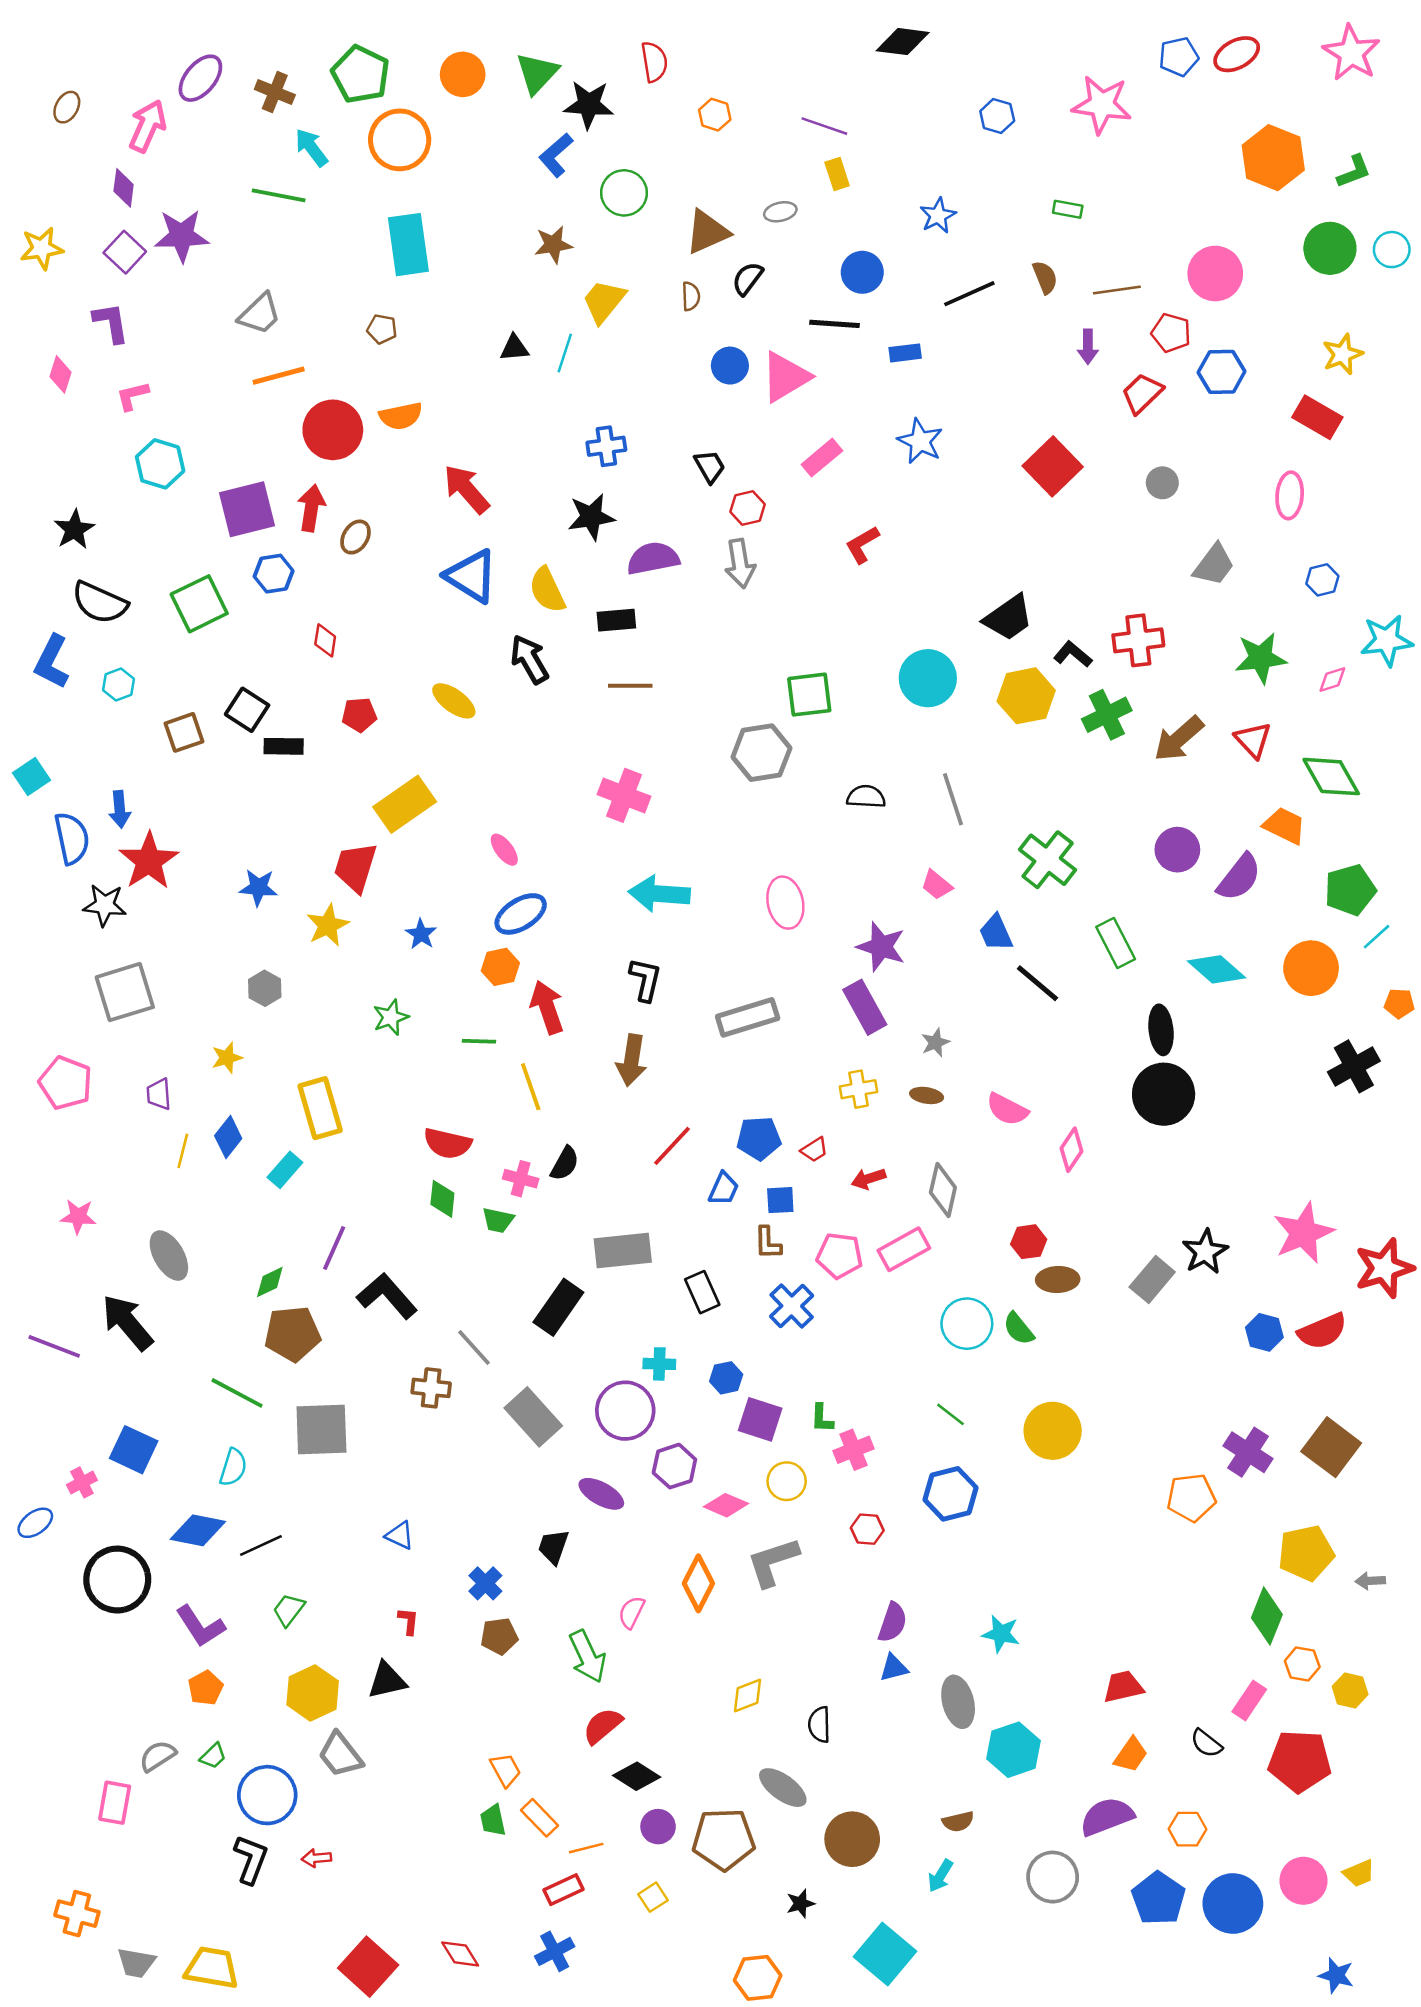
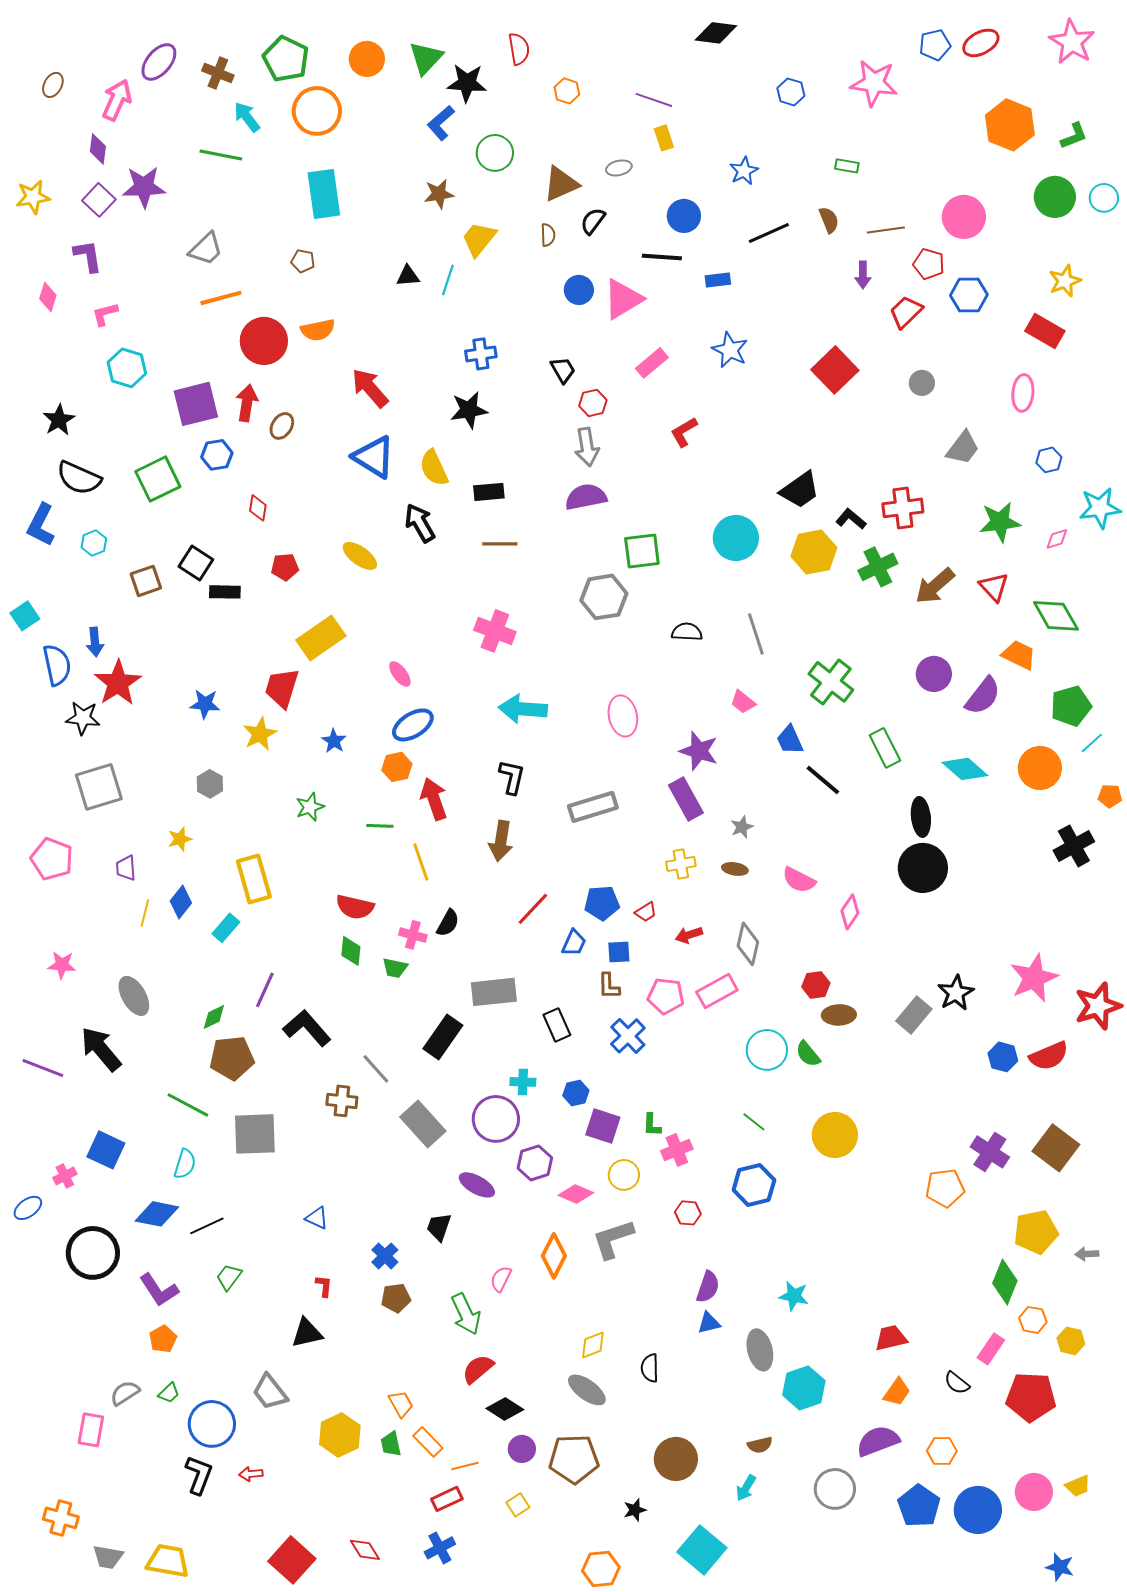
purple semicircle: (653, 558) -> (586, 497), moved
yellow hexagon: (313, 1693) -> (340, 1435), moved
gray ellipse: (783, 1788) -> (587, 1390), moved

